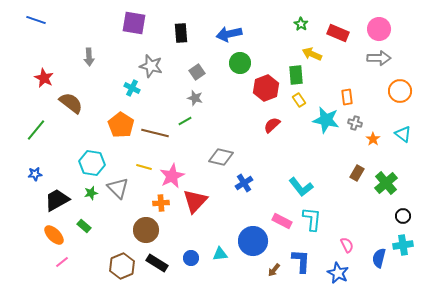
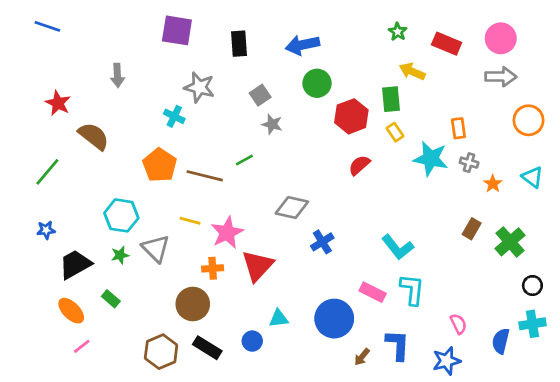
gray star: (195, 98) -> (272, 124), moved
cyan triangle: (220, 254) -> (279, 319), moved
blue star: (338, 273) -> (447, 361), turned 30

